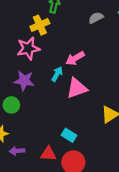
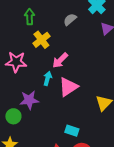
yellow cross: (40, 25) -> (41, 40), moved
pink star: (28, 48) -> (16, 62), turned 30
purple star: (24, 81) -> (29, 100), moved

